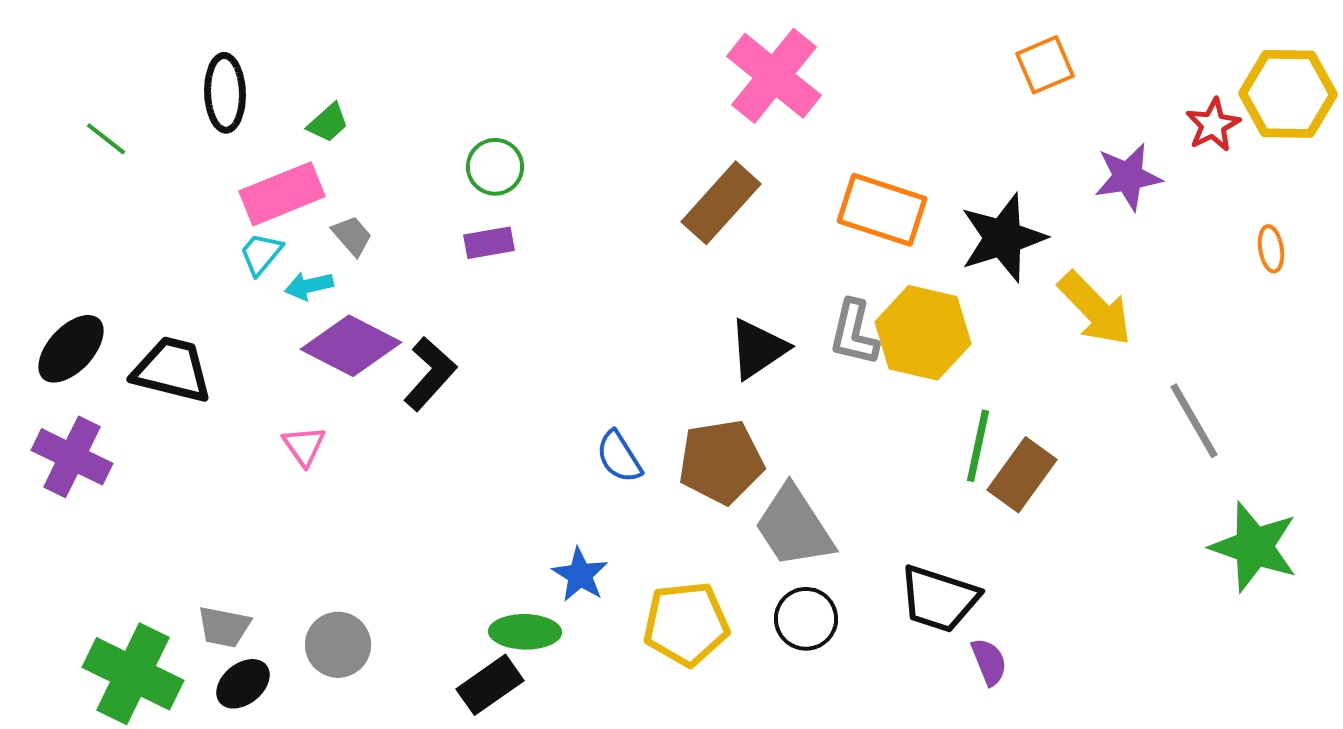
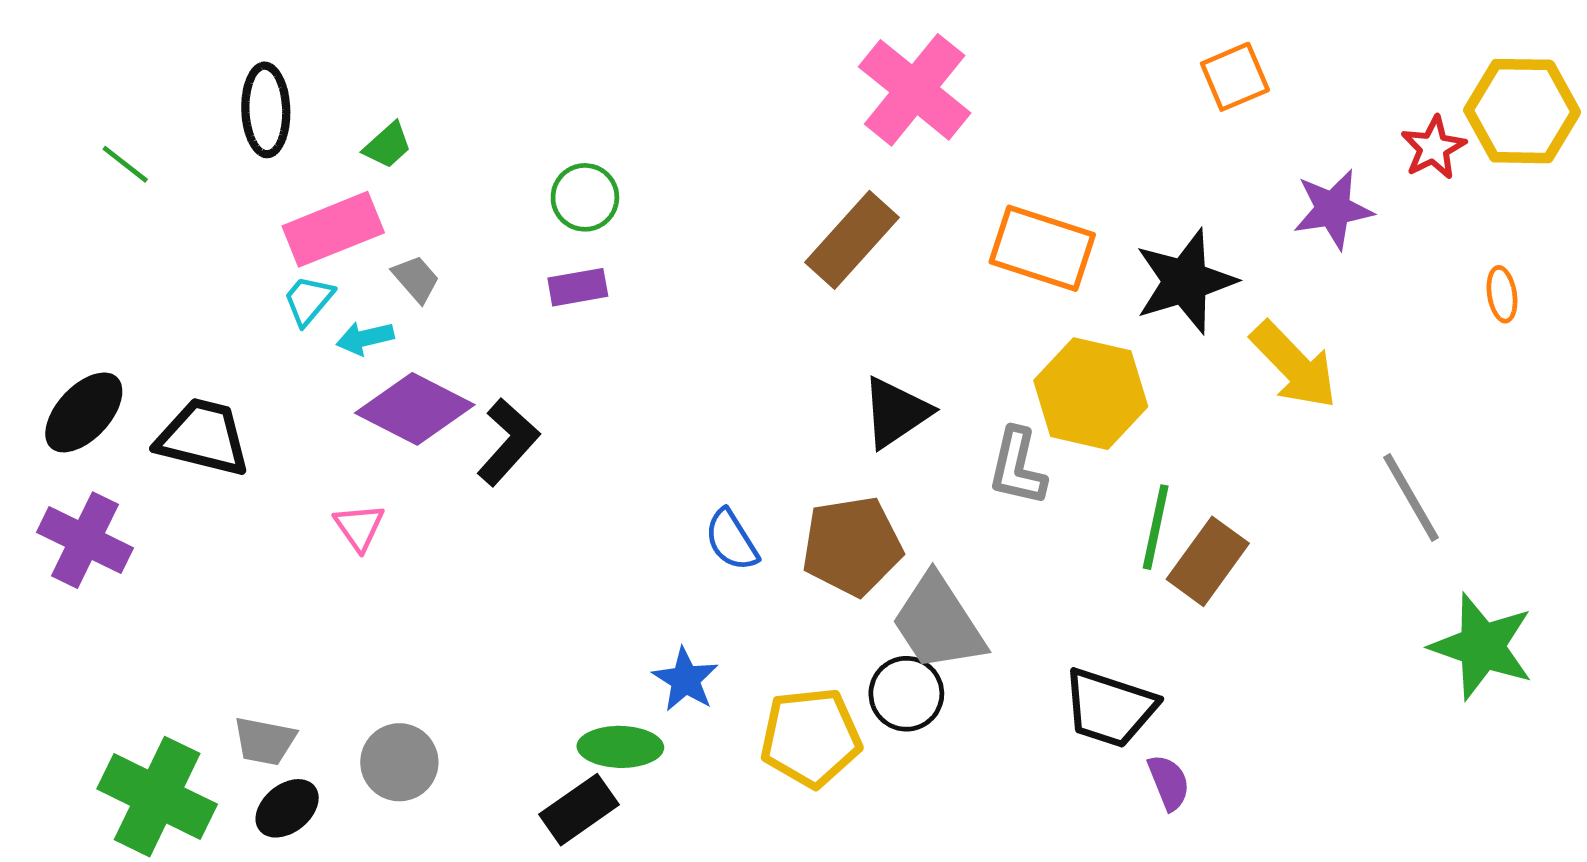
gray L-shape: (854, 333) -> (1017, 467), moved
black circle: (806, 619) -> (906, 694), moved

